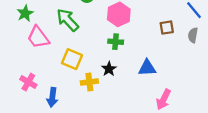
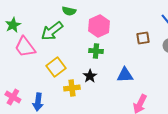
green arrow: (68, 20) -> (52, 31), turned -85
yellow square: (72, 59) -> (56, 67), turned 30
pink cross: (28, 82) -> (13, 97), moved

